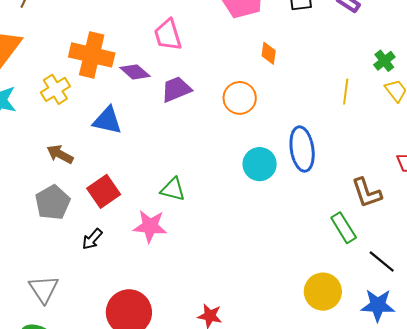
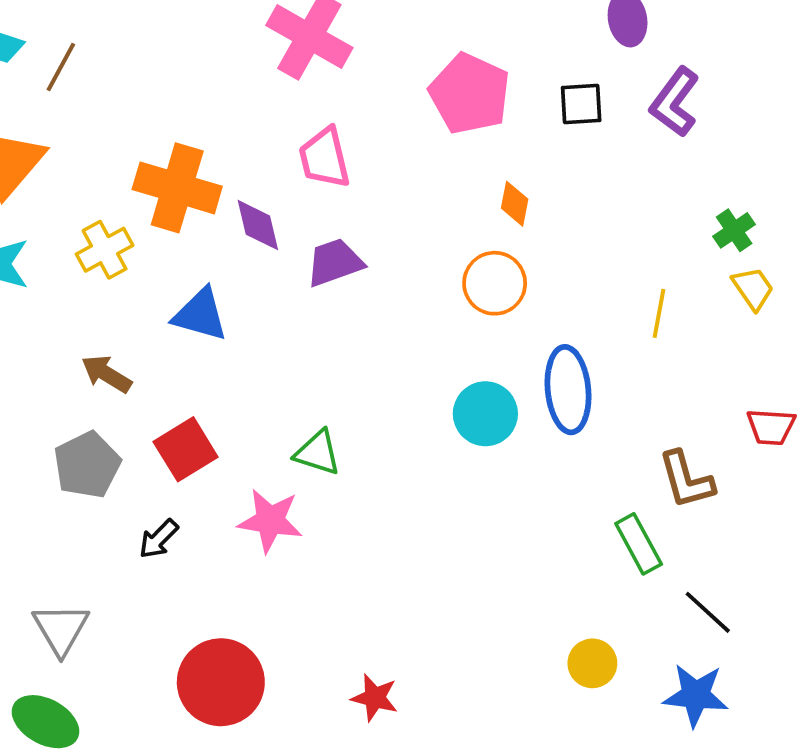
purple diamond: (135, 72) -> (258, 225), turned 32
yellow line: (346, 92) -> (659, 313), moved
orange circle: (240, 98) -> (495, 283), moved
yellow circle: (323, 292) -> (592, 663), size x0.7

